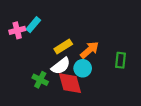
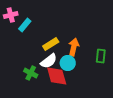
pink cross: (17, 30) -> (11, 15), moved
orange arrow: (90, 50) -> (74, 47), turned -36

